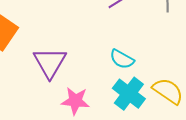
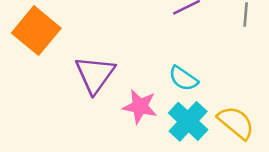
pink star: (75, 101) -> (140, 107), moved

